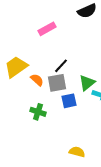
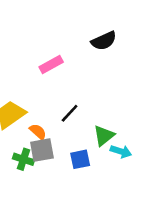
gray square: (57, 83) -> (42, 150), moved
green cross: (38, 112) -> (23, 159), moved

